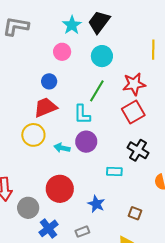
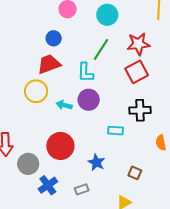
black cross: (138, 150) -> (140, 110), turned -35

